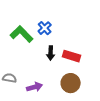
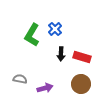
green L-shape: (22, 34) -> (32, 35), turned -105

